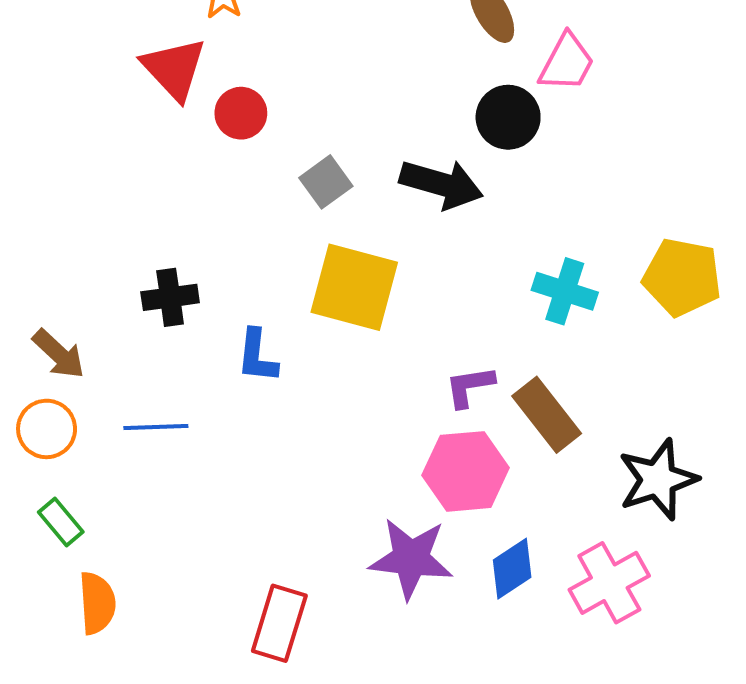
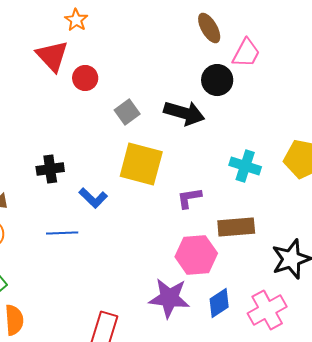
blue L-shape: (257, 356) -> (93, 198), turned -52
purple L-shape: (470, 386) -> (189, 198), moved
brown rectangle: (547, 415) -> (236, 227), turned -57
blue line: (156, 427) -> (62, 233), moved

